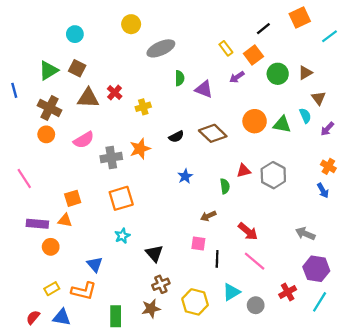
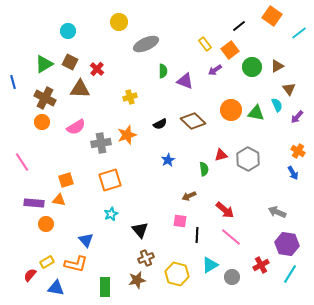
orange square: (300, 18) -> (272, 16), turned -30
red cross: (115, 92) -> (97, 69), moved
red semicircle: (33, 317) -> (30, 275), moved

